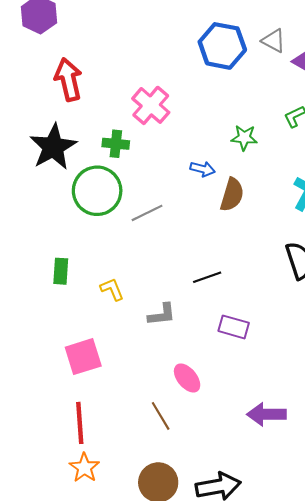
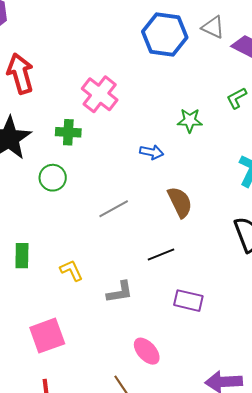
green circle: (97, 191) -> (53, 178), size x0.6
brown semicircle: (232, 195) -> (180, 202), moved, turned -40
gray line: (147, 213) -> (114, 209), moved

